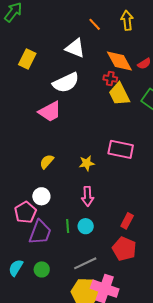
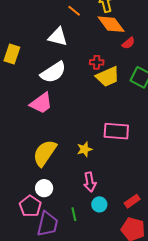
orange diamond: (119, 61) -> (111, 24), moved
yellow trapezoid: (119, 94) -> (108, 77), turned -80
yellow semicircle: (47, 162) -> (45, 153), size x1.8
red rectangle: (127, 221) -> (132, 201), turned 35
cyan circle: (86, 226) -> (99, 204), moved

